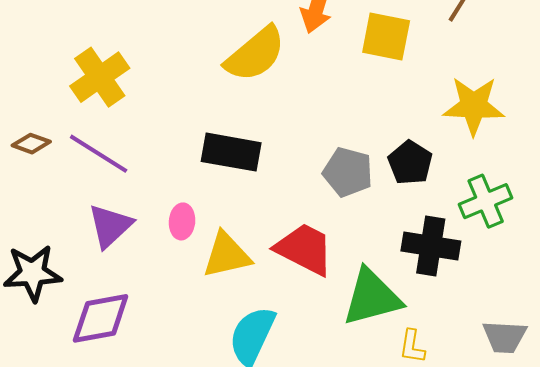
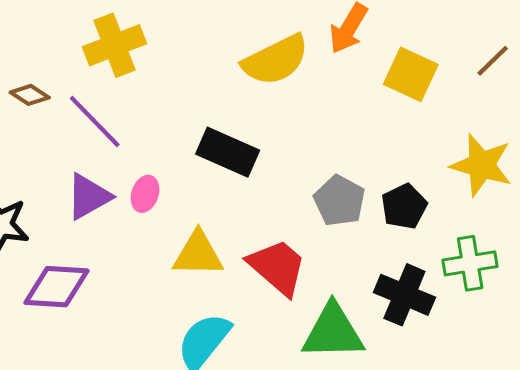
pink ellipse: (182, 221) -> (145, 194), moved

